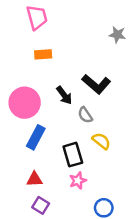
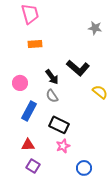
pink circle: (25, 103) -> (20, 83), size x0.6
gray semicircle: (85, 115) -> (52, 96), moved
yellow semicircle: (101, 141) -> (100, 92), moved
black rectangle: (73, 155) -> (59, 125), turned -48

